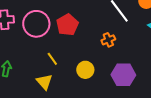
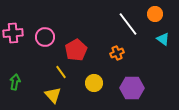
pink circle: (36, 24) -> (45, 37), size x0.7
red pentagon: (67, 25) -> (76, 50), moved

